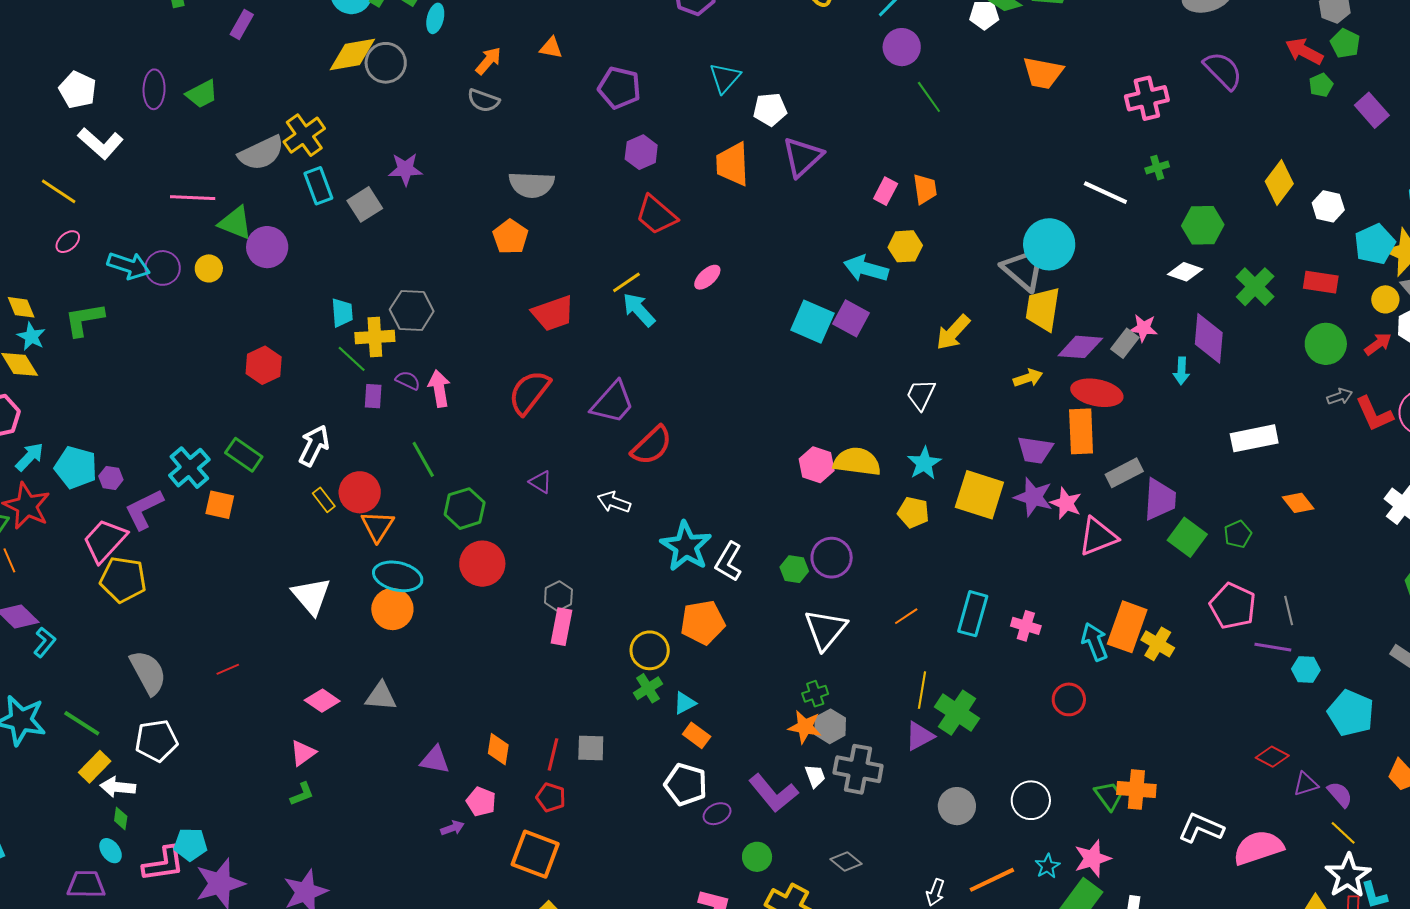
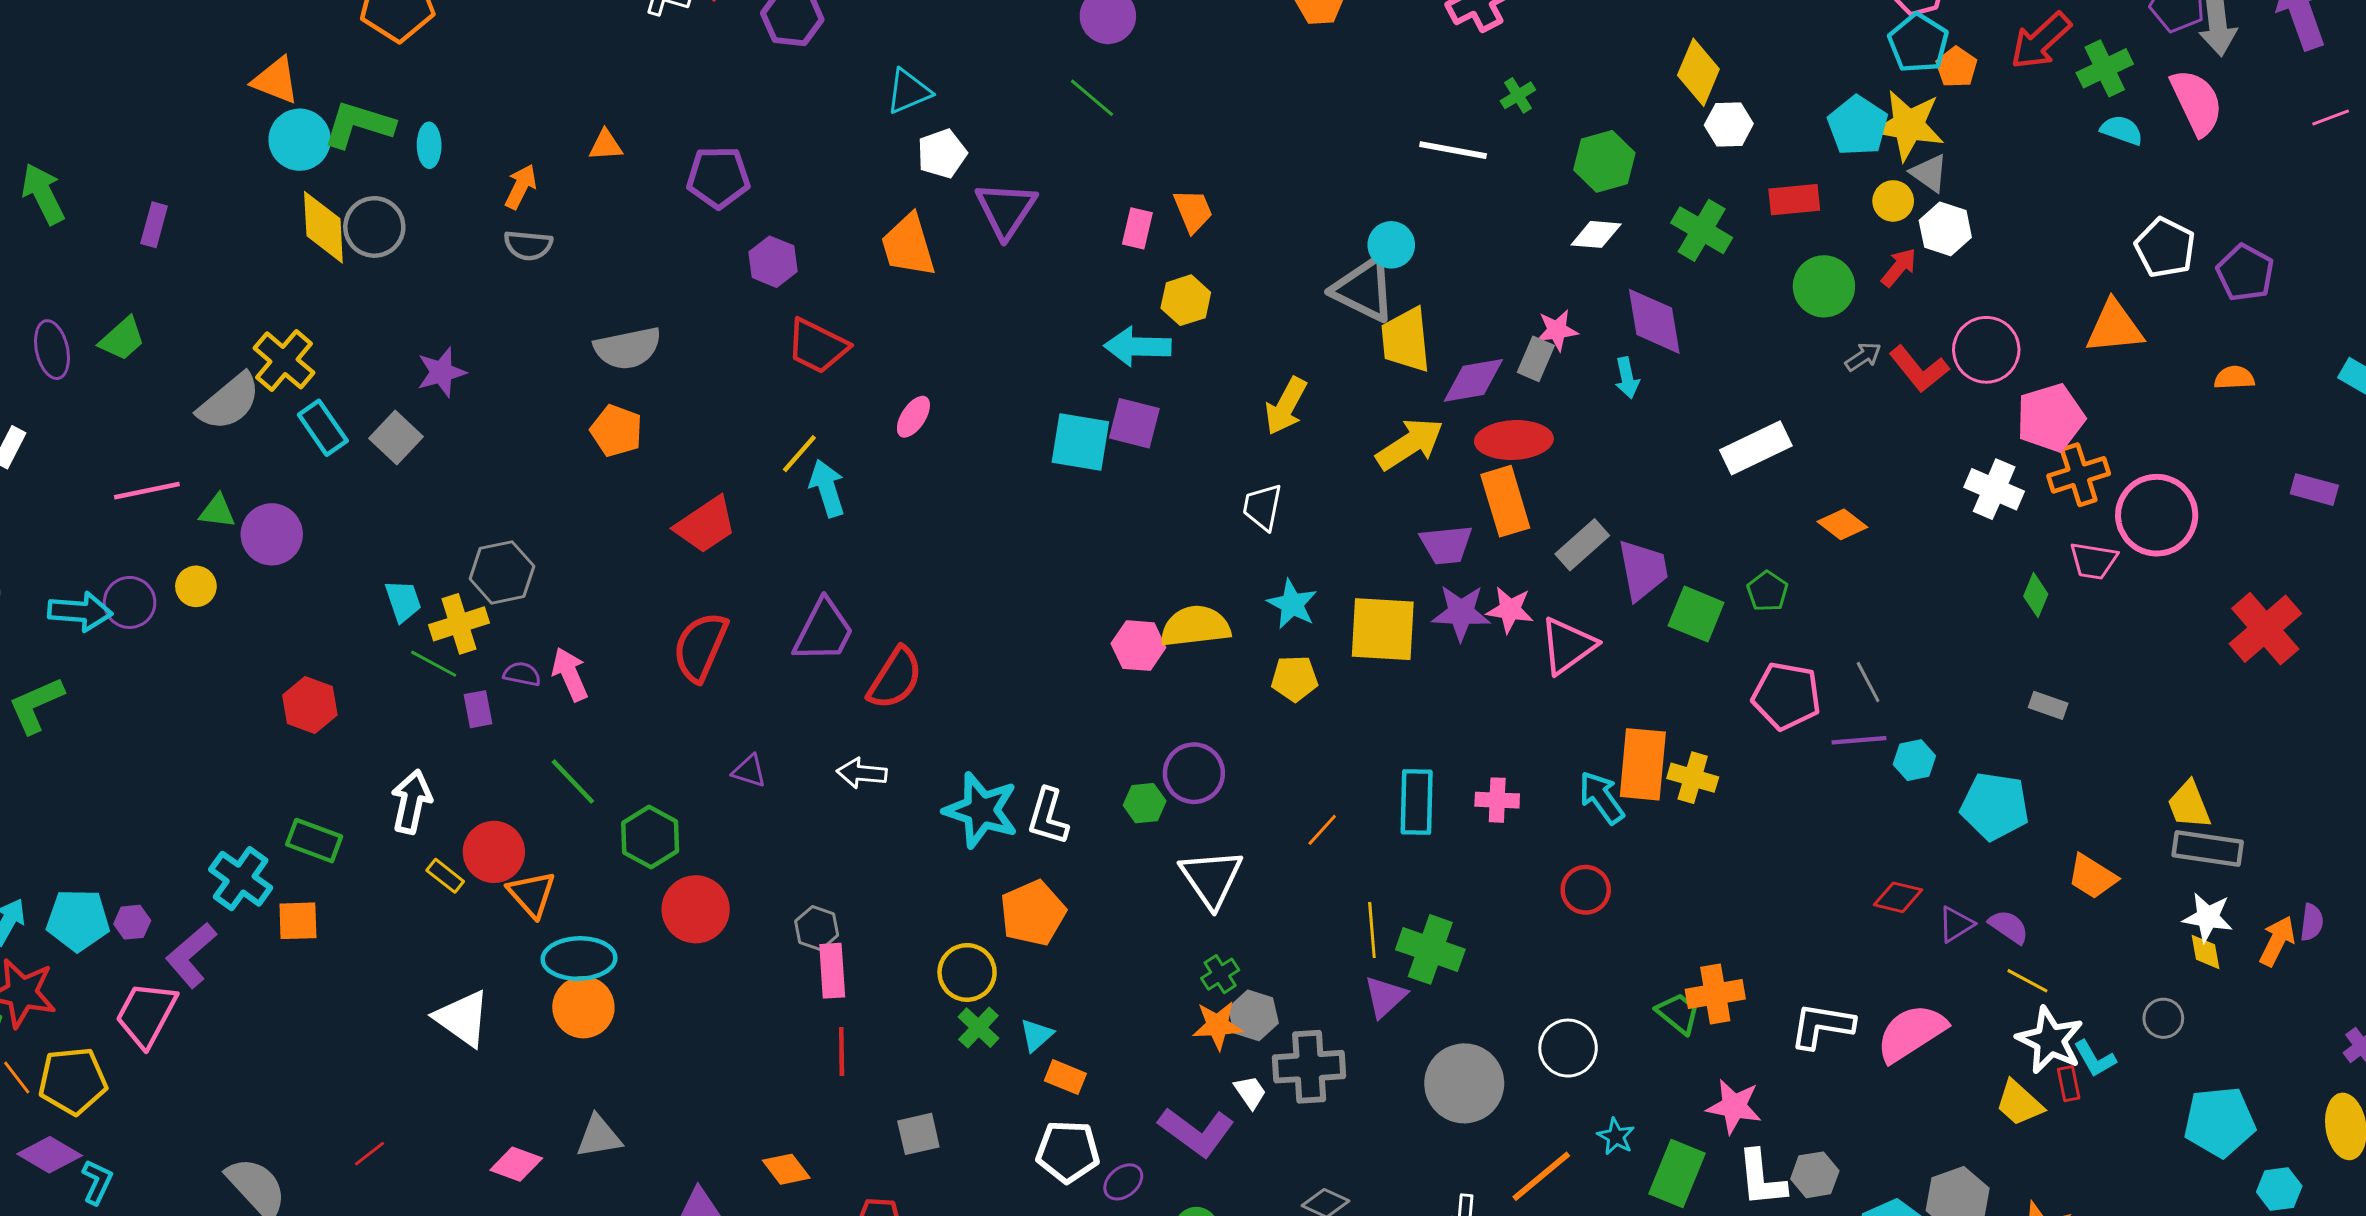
yellow diamond: (352, 54) -> (323, 227), turned -69
cyan triangle: (725, 78) -> (909, 91), moved, turned 40
green line: (929, 97) -> (1092, 98), moved
white hexagon: (1328, 206) -> (1729, 124), moved
green triangle: (235, 223) -> (217, 511), size x0.7
cyan circle: (1049, 244) -> (1391, 245), size x0.6
cyan arrow: (639, 310) -> (827, 488), turned 39
yellow arrow: (1028, 378) -> (1410, 444), size x1.6
yellow pentagon: (123, 580) -> (73, 1081), moved
orange diamond: (498, 749) -> (786, 1169), turned -32
red line: (553, 754) -> (842, 1052), moved
gray circle: (957, 806) -> (1464, 1083), size x1.4
pink star: (1092, 859) -> (1734, 1106), moved, turned -30

